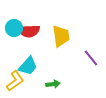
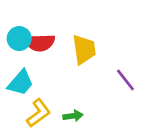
cyan trapezoid: (28, 66) -> (21, 83), moved
yellow L-shape: (15, 81) -> (38, 113), moved

